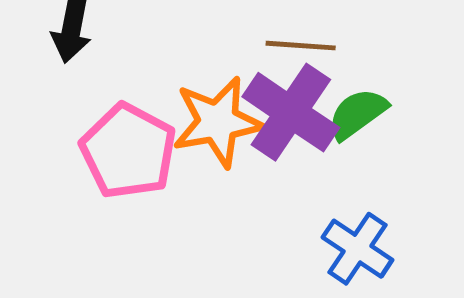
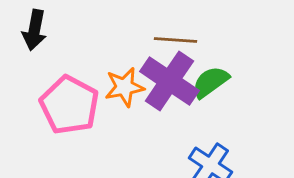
orange star: (218, 122) -> (124, 87), size x0.7

